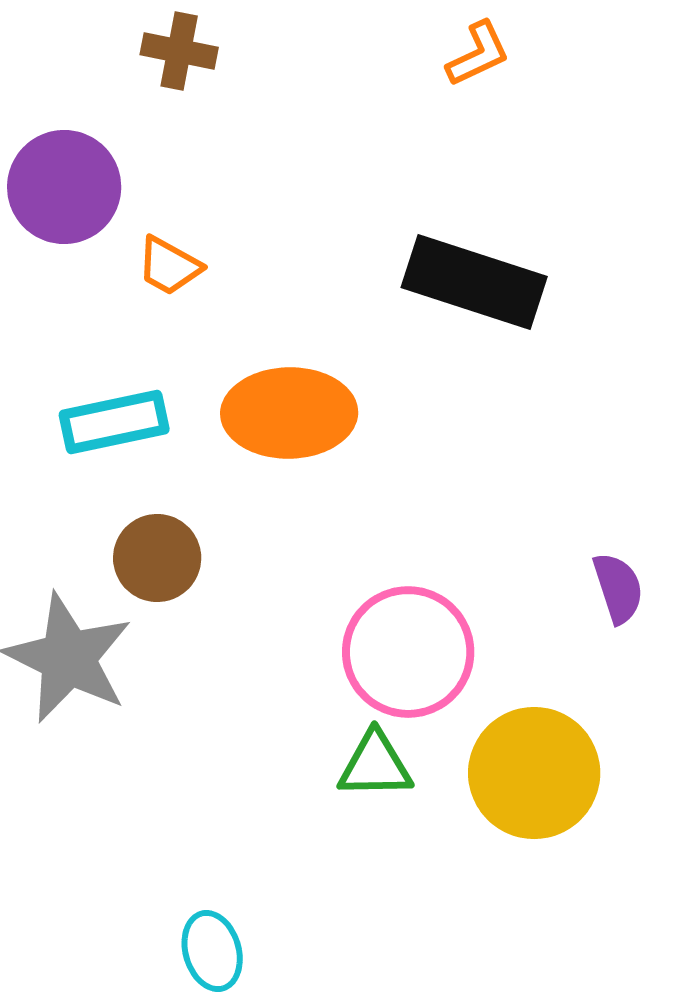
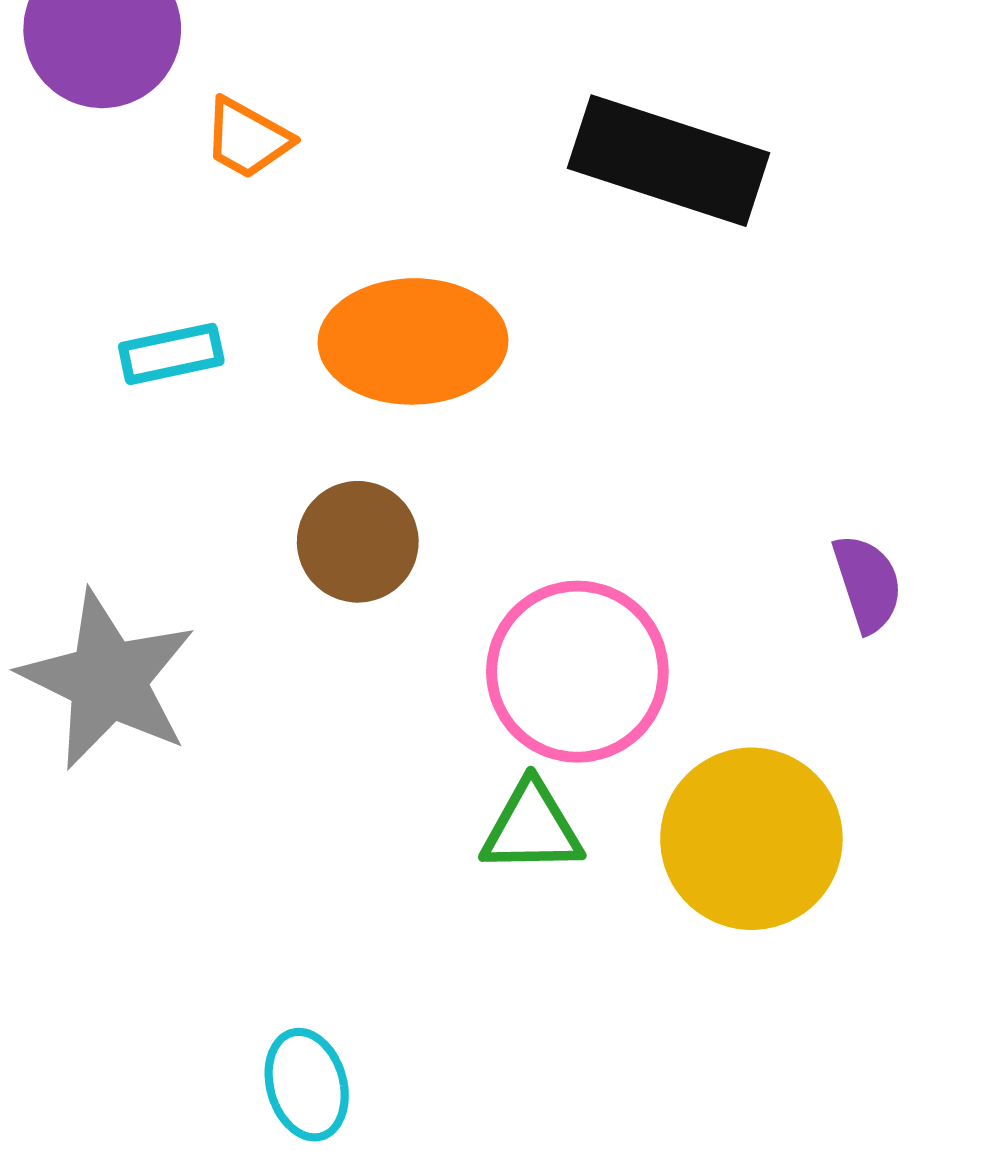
cyan rectangle: (114, 422) -> (171, 354), size x0.7
brown circle: (157, 558) -> (358, 542), moved

